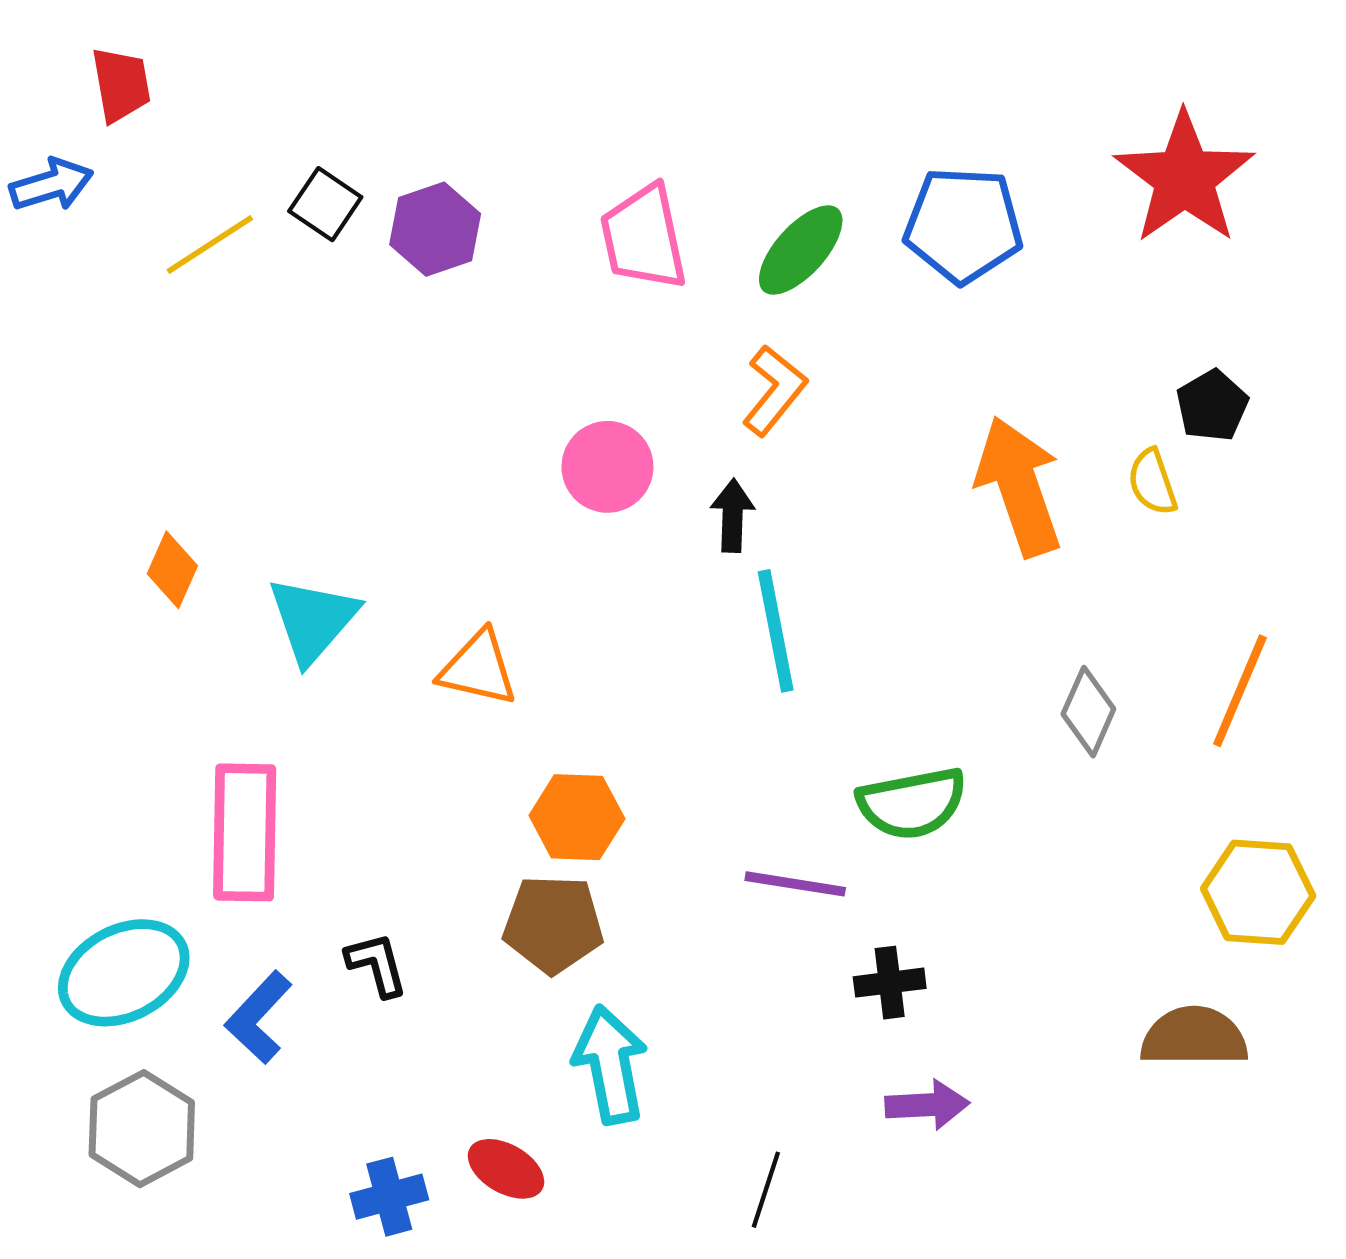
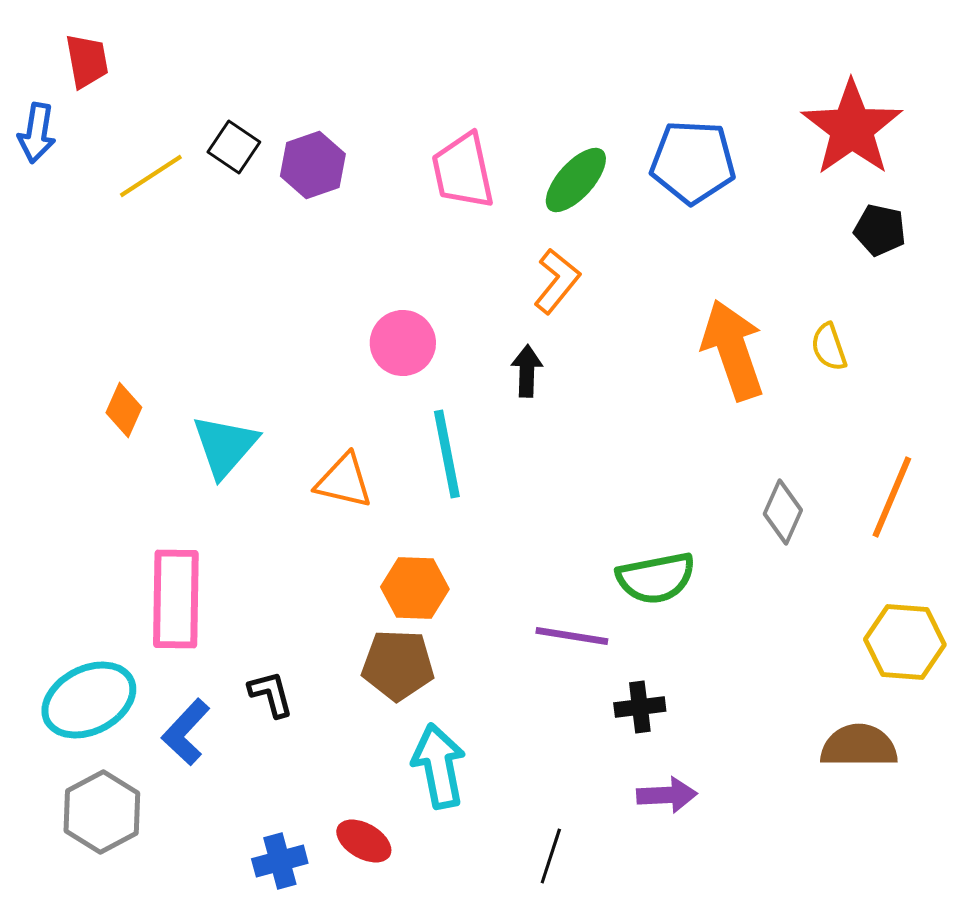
blue arrow: (51, 185) -> (37, 133), turned 116
black pentagon: (1212, 406) -> (880, 230), moved, turned -30
pink circle: (607, 467) -> (403, 343), moved
cyan line: (776, 631) -> (447, 454), moved

